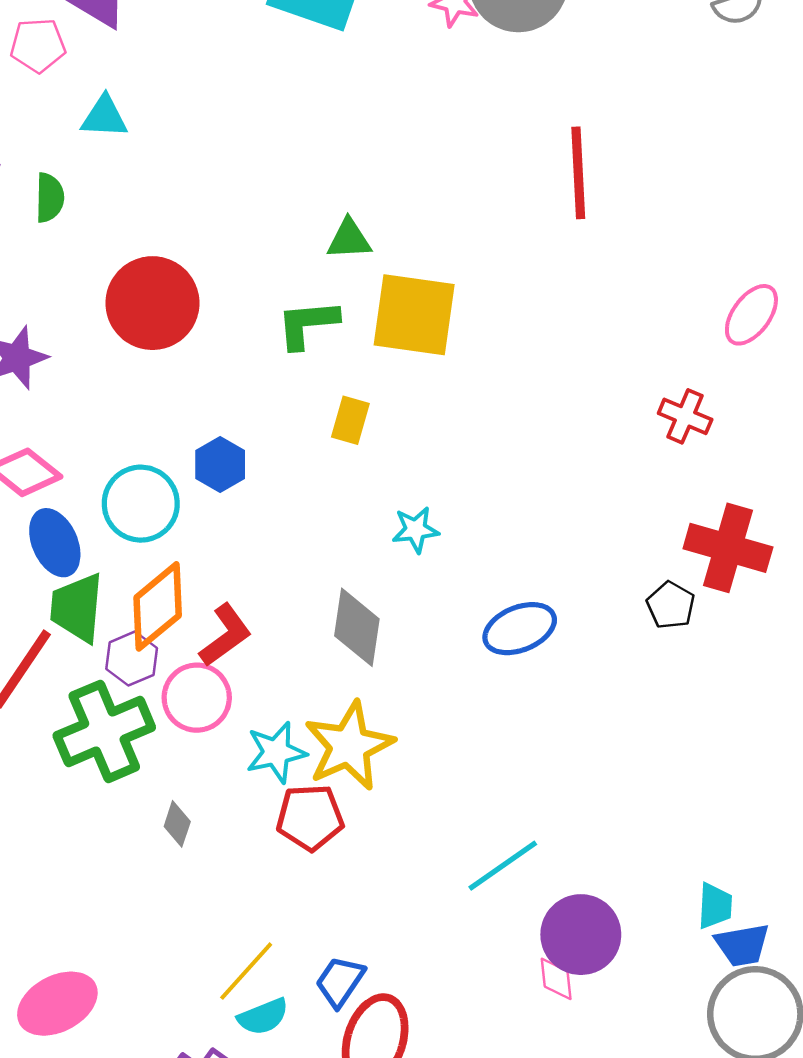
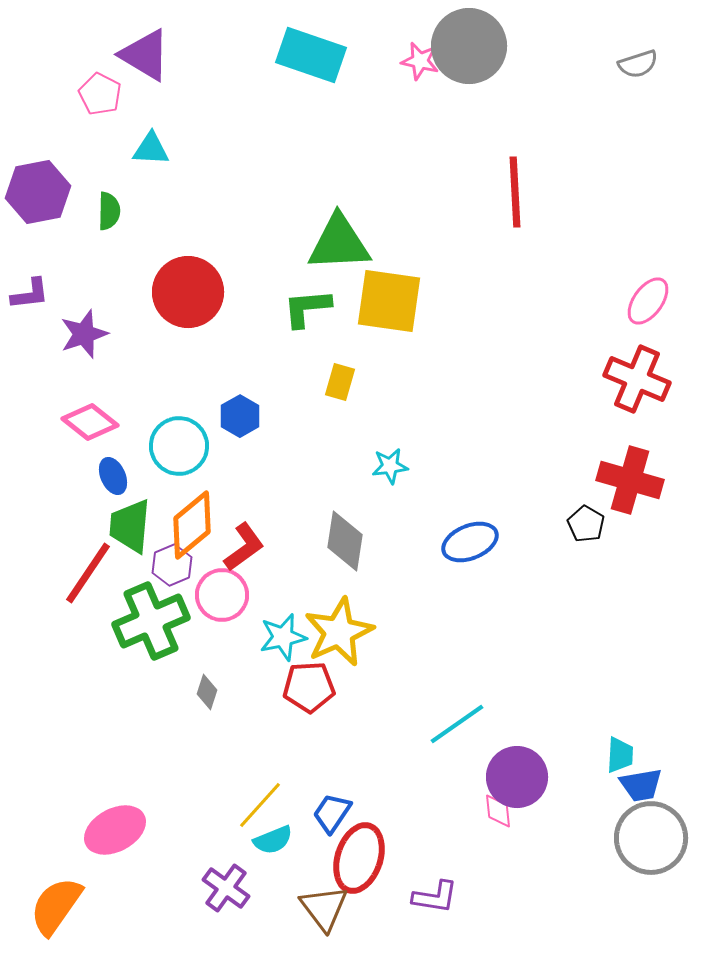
pink pentagon: (38, 45) -> (100, 94), turned 30
green triangle: (349, 239) -> (339, 243), size x1.8
red cross: (685, 416) -> (637, 379), moved, size x1.6
blue ellipse: (55, 543) -> (113, 476), size x0.7

